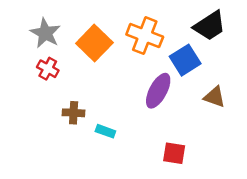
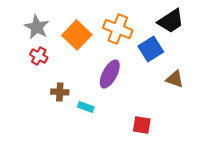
purple ellipse: (158, 91) -> (110, 74), moved

